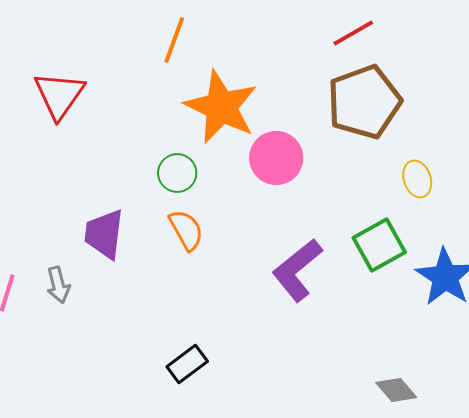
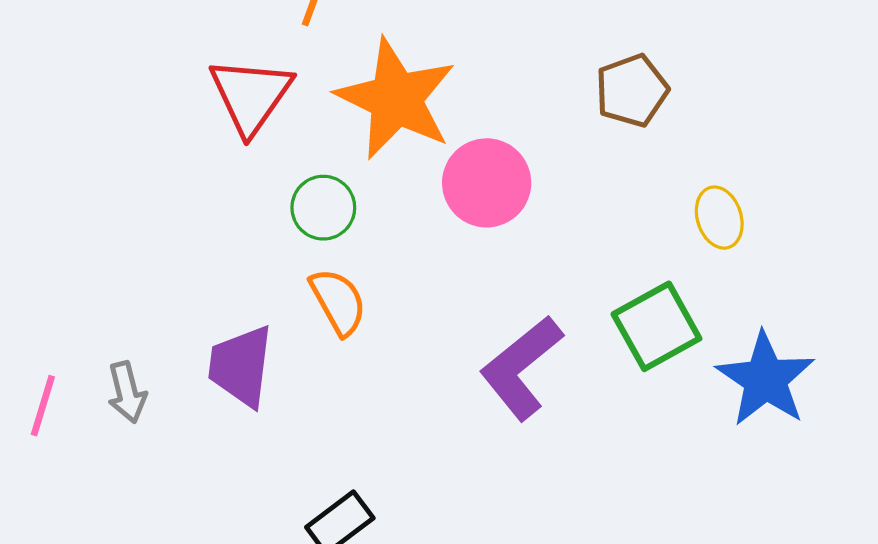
red triangle: (59, 95) -> (251, 95), moved
brown pentagon: (364, 102) -> (632, 91), size x0.6
purple trapezoid: (104, 234) -> (241, 366), moved

